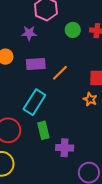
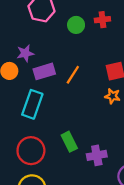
purple star: (29, 33) -> (25, 53), moved
cyan rectangle: (34, 102) -> (32, 104), moved

